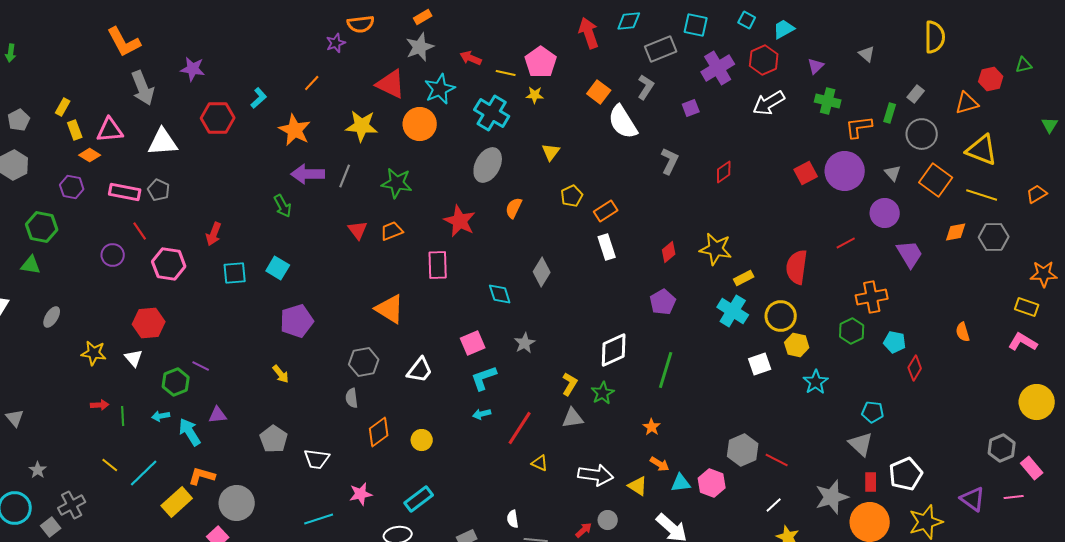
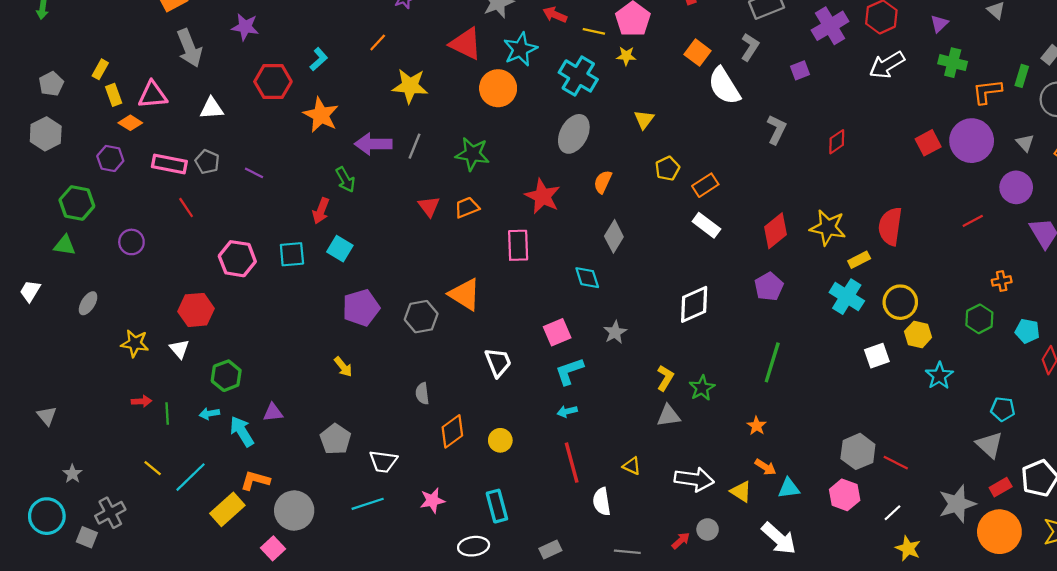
yellow star: (362, 126) -> (410, 86), moved
orange star: (295, 130) -> (321, 115), moved
white triangle: (163, 142) -> (212, 108), size x0.7
red arrow: (214, 234) -> (321, 211), moved
white rectangle: (607, 247) -> (706, 225), turned -35
red diamond: (669, 252) -> (775, 231), size x1.5
purple circle: (113, 255) -> (131, 242), moved
pink hexagon: (169, 264) -> (237, 259), moved
red semicircle: (797, 267) -> (890, 226), moved
gray diamond: (542, 272) -> (614, 236), moved
orange cross: (872, 297) -> (1002, 281), size x0.6
white diamond: (614, 350) -> (694, 304), moved
gray hexagon: (364, 362) -> (421, 317), moved
purple line: (201, 366) -> (254, 173), moved
white trapezoid: (420, 370) -> (498, 362), turned -60
red line: (520, 428) -> (572, 463), moved, turned -48
red rectangle: (871, 482) -> (1001, 487), turned 60
pink hexagon: (712, 483) -> (845, 495), moved
cyan rectangle: (419, 499) -> (497, 506), turned -68
cyan line: (319, 519) -> (368, 504), moved
white semicircle: (513, 519) -> (602, 502), moved, size x1.4
gray square: (51, 527) -> (87, 537), turned -30

